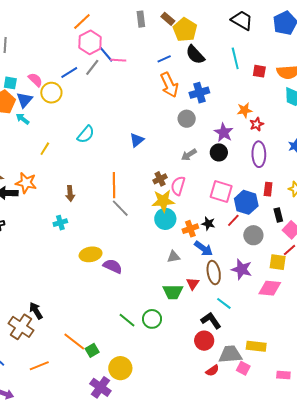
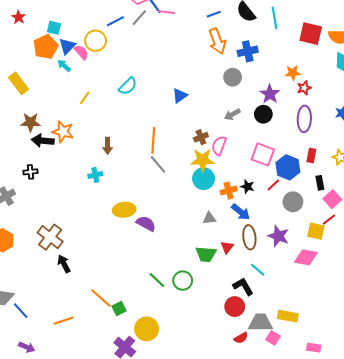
cyan line: (235, 58) -> (275, 18), moved
red square: (259, 71) -> (311, 34), size x1.6
pink semicircle: (35, 80) -> (81, 52), moved
brown cross: (21, 327) -> (50, 237), moved

